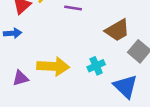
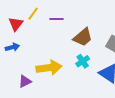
brown trapezoid: (117, 30) -> (83, 37), moved

